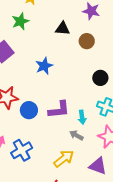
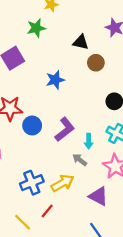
brown circle: (87, 41) -> (96, 63), moved
purple L-shape: (59, 110) -> (65, 129), turned -40
blue cross: (22, 150) -> (32, 183), moved

